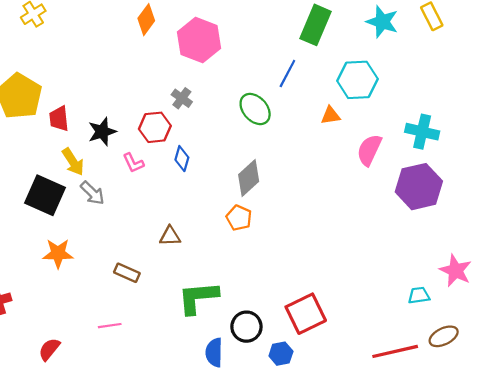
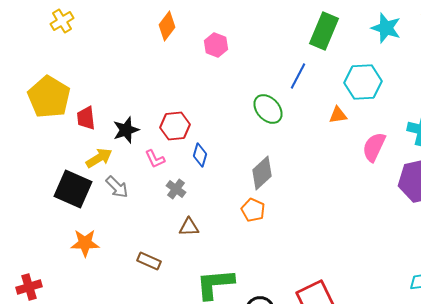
pink hexagon: (199, 40) -> (216, 45), size x0.6
gray cross: (182, 98) -> (176, 189), moved
yellow arrow: (73, 162) -> (99, 158), turned -88

